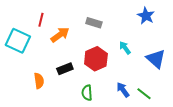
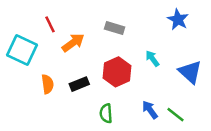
red line: (41, 20) -> (50, 24), turned -40
orange semicircle: (39, 81) -> (48, 84), moved

